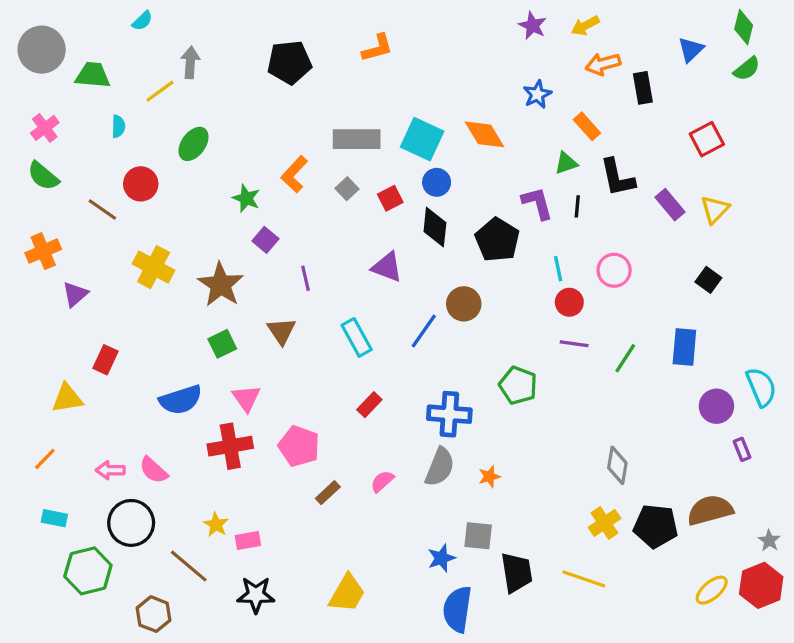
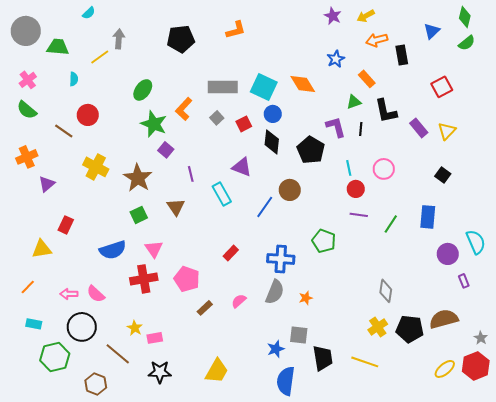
green ellipse: (194, 144) -> (143, 90), moved
green star: (246, 198) -> (154, 124), size x1.5
cyan rectangle: (357, 337) -> (222, 194), moved

